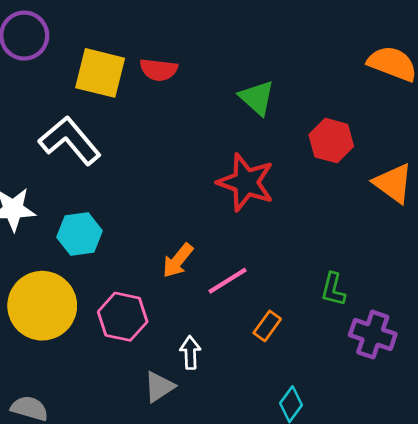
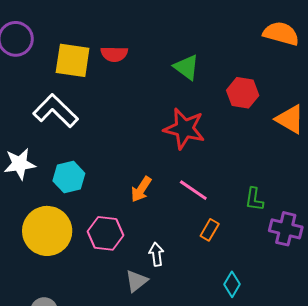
pink line: (228, 281) -> (193, 190), moved, turned 72

